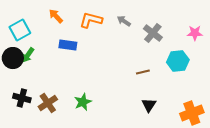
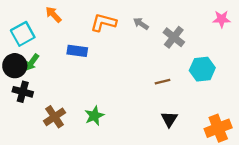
orange arrow: (56, 16) -> (53, 15), moved
pink star: (195, 33) -> (222, 19), moved
black cross: (22, 98) -> (23, 92), moved

